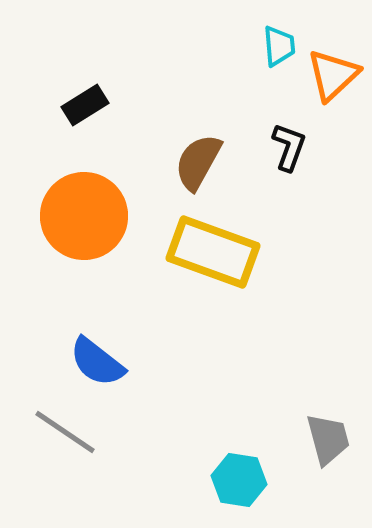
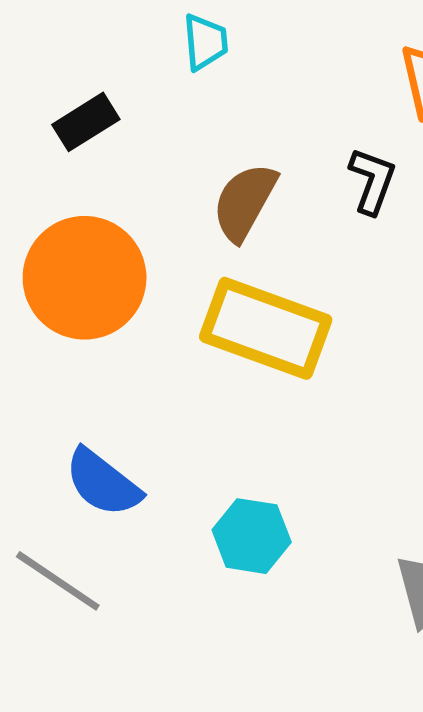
cyan trapezoid: (279, 46) -> (205, 42), moved
cyan hexagon: (239, 480) -> (252, 536), moved

